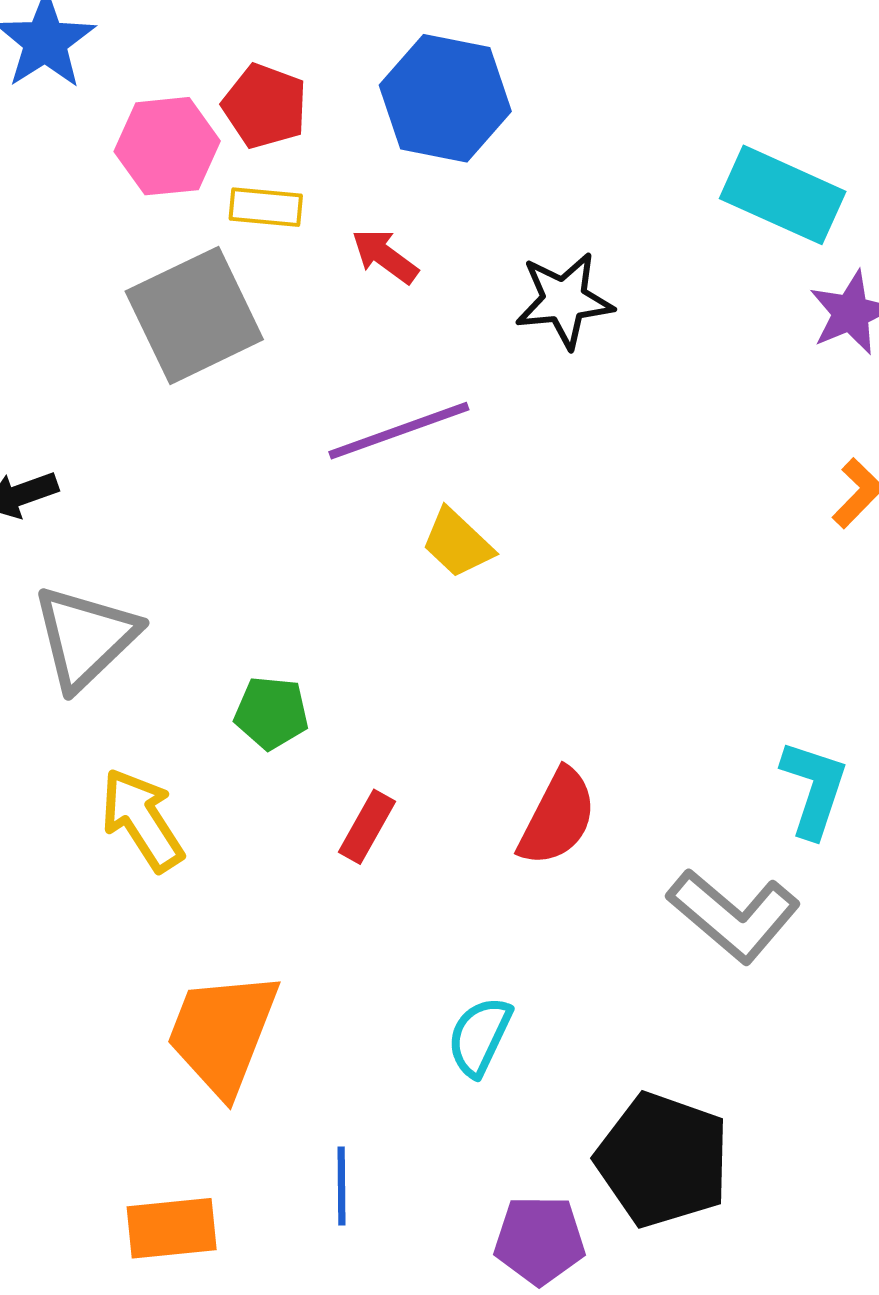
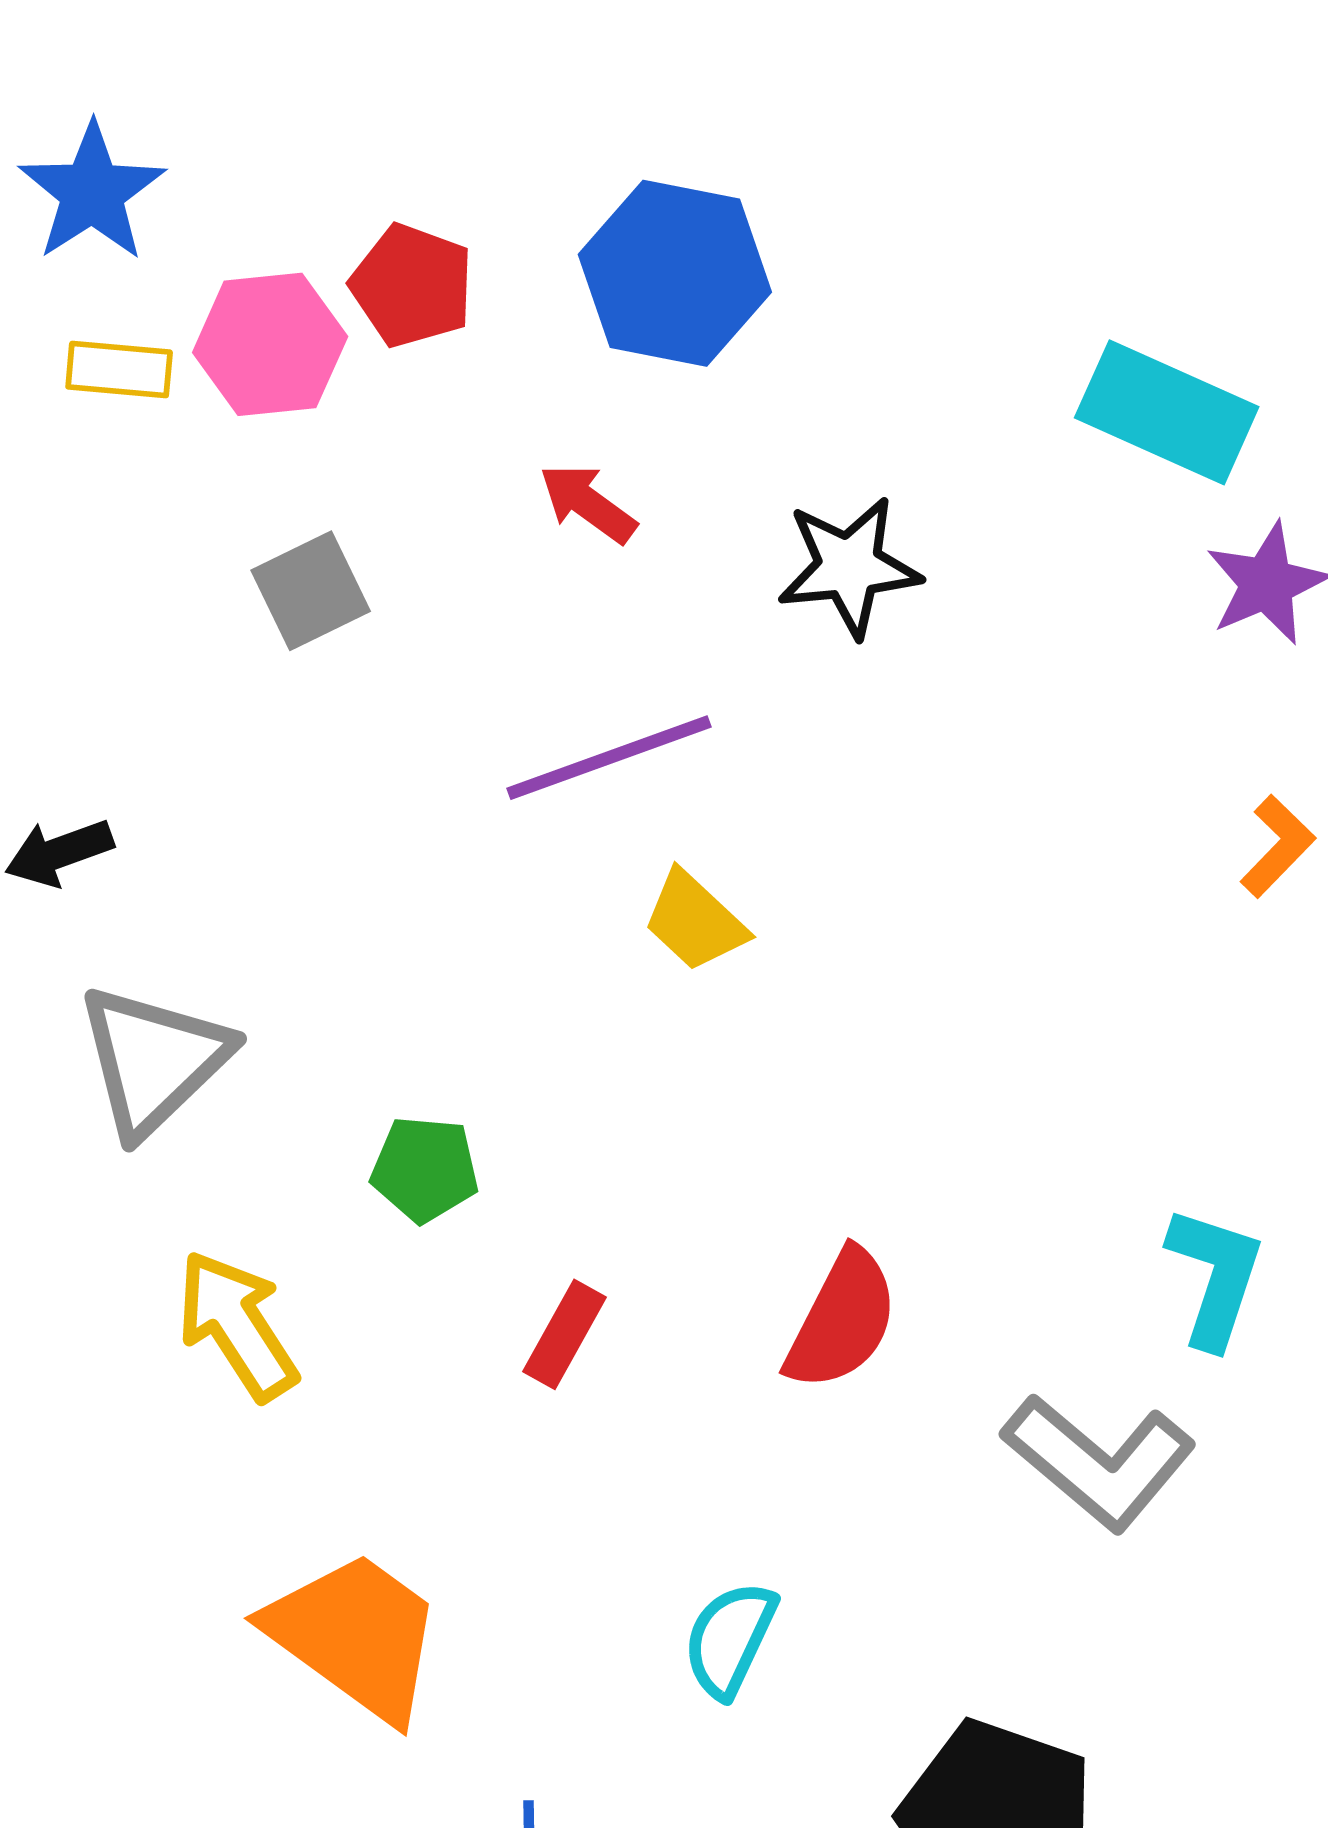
yellow rectangle: (266, 207) -> (119, 370), moved
gray square: (194, 315) -> (311, 591), size x0.6
orange trapezoid: (223, 1033) -> (355, 1636), turned 105

